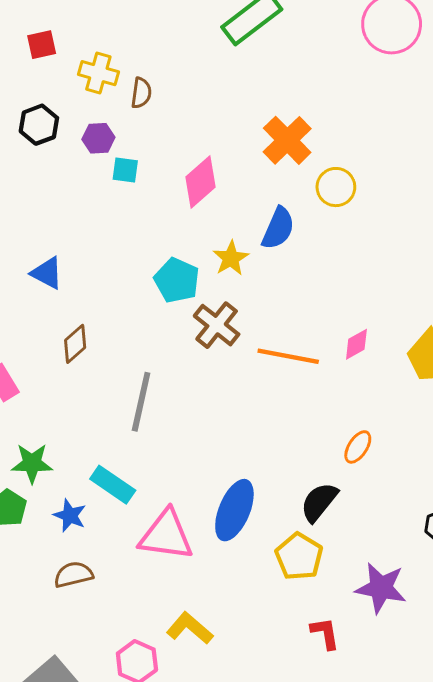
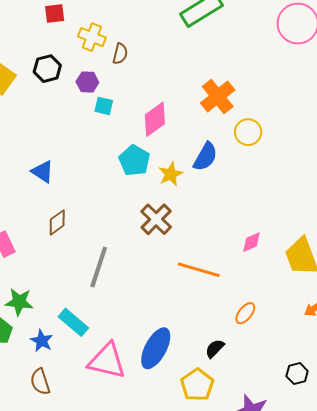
cyan pentagon: (177, 280) -> (134, 161), moved
orange line: (288, 356) -> (199, 270), moved
black semicircle: (319, 502) -> (215, 349), size x0.7
brown semicircle: (73, 575) -> (40, 382), turned -100

